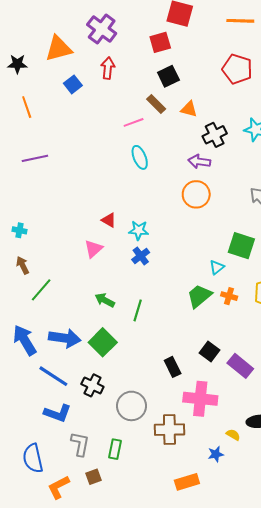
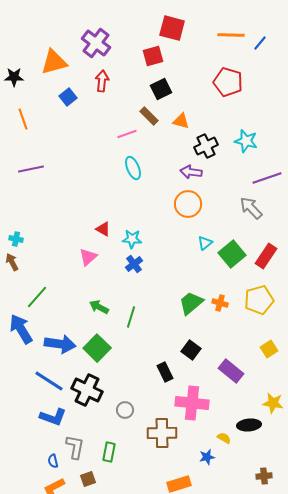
green square: (241, 246) -> (232, 254), turned 32
brown arrow: (23, 265) -> (12, 262), moved
cyan triangle: (217, 267) -> (205, 243), moved
blue arrow: (25, 340) -> (21, 329), moved
black square: (210, 352) -> (191, 350), moved
black cross: (92, 385) -> (87, 390), size x1.4
gray circle: (131, 406) -> (125, 410), size x0.6
blue semicircle: (33, 458) -> (53, 461), moved, size x0.5

